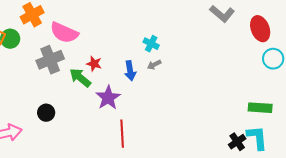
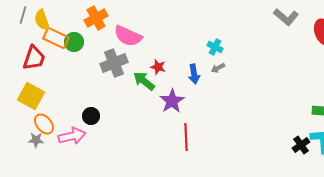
black circle: (46, 113) -> (91, 116), moved

